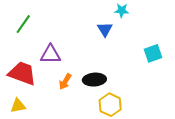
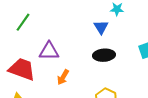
black ellipse: (94, 80) -> (104, 55), moved

